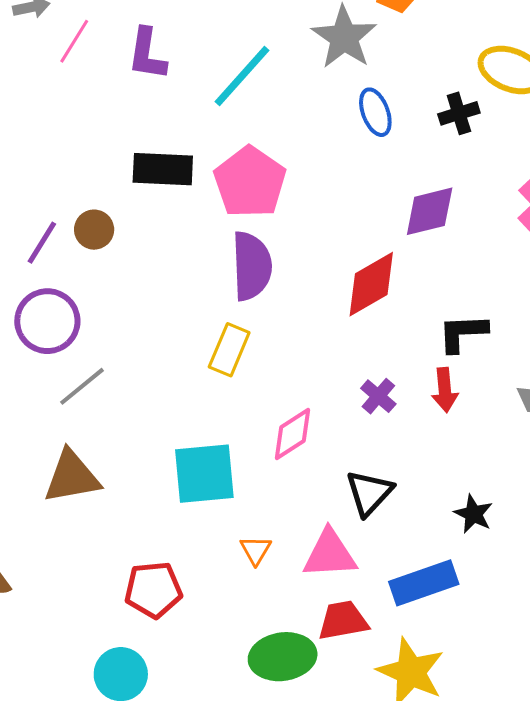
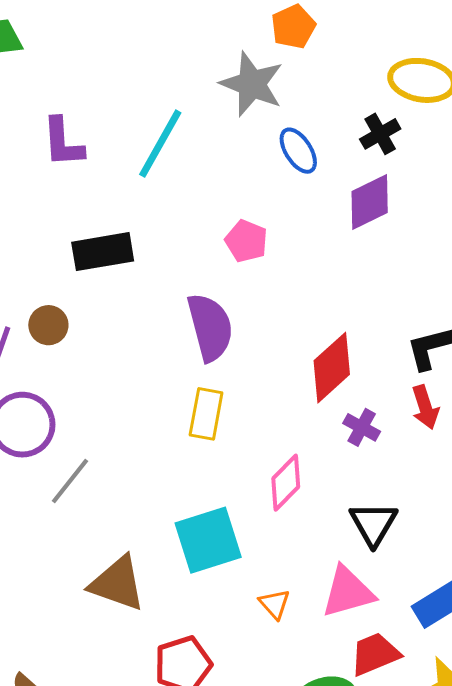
pink pentagon: (250, 182) -> (246, 241), moved, size x0.6
purple diamond: (430, 211) -> (370, 202), moved
red diamond: (371, 284) -> (332, 368), moved
brown triangle: (72, 477) -> (117, 583), moved, turned 42

